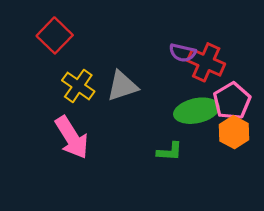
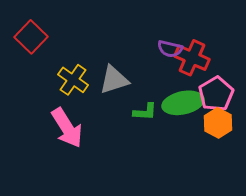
red square: (55, 35) -> (31, 37), moved
green L-shape: (170, 151) -> (145, 112), moved

